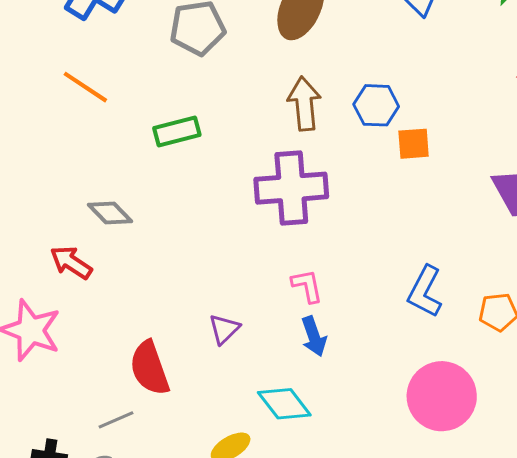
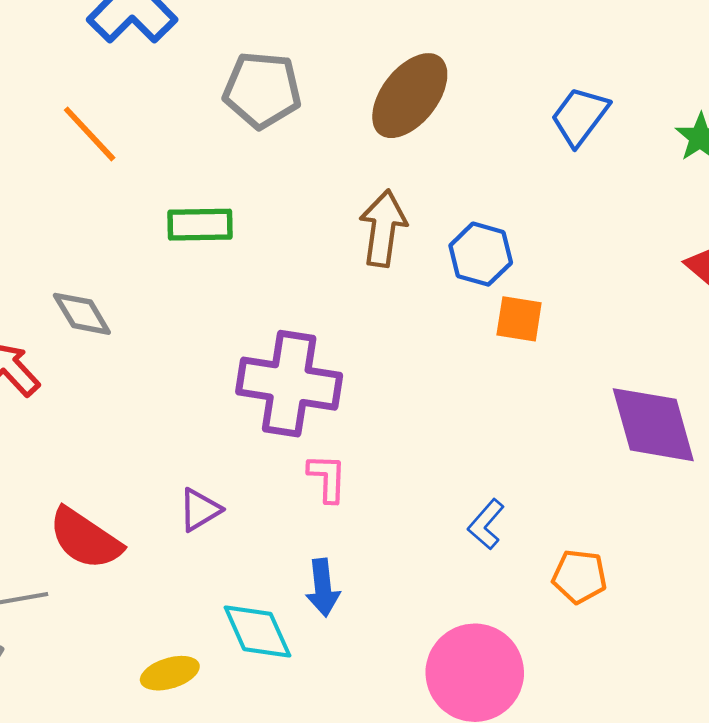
purple cross: (291, 188) -> (289, 384), moved
blue L-shape: (425, 292) -> (486, 524), size x0.7
blue arrow: (314, 336) -> (323, 588), moved
red semicircle: (150, 368) -> (85, 539), turned -50

